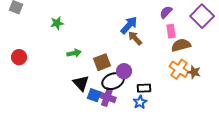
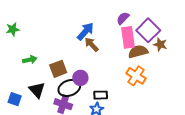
purple square: (202, 16) -> (148, 30), moved
pink rectangle: (171, 31) -> (128, 37), size x1.5
brown star: (194, 72) -> (160, 45), moved
blue square: (94, 95) -> (15, 99), moved

